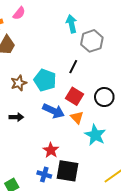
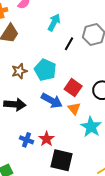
cyan arrow: (71, 24) -> (54, 22), moved, turned 36
black line: (73, 67) -> (69, 44), moved
black arrow: (16, 117) -> (15, 104), size x1.5
blue cross: (44, 174) -> (27, 140), moved

